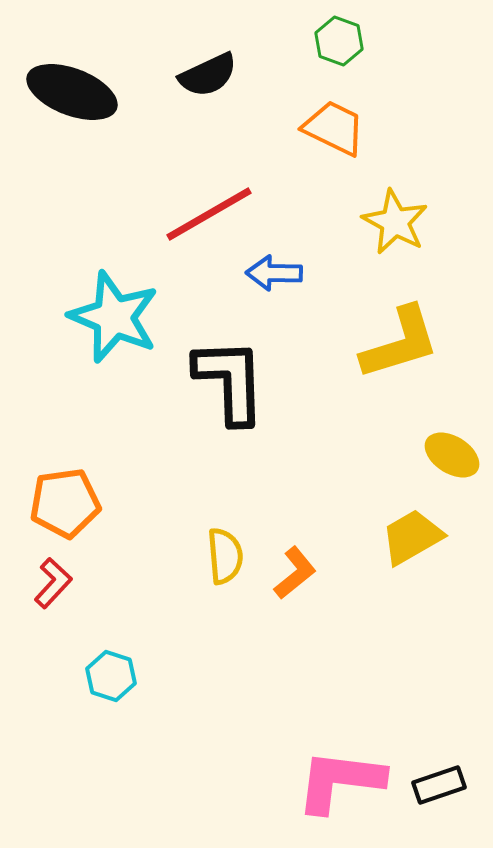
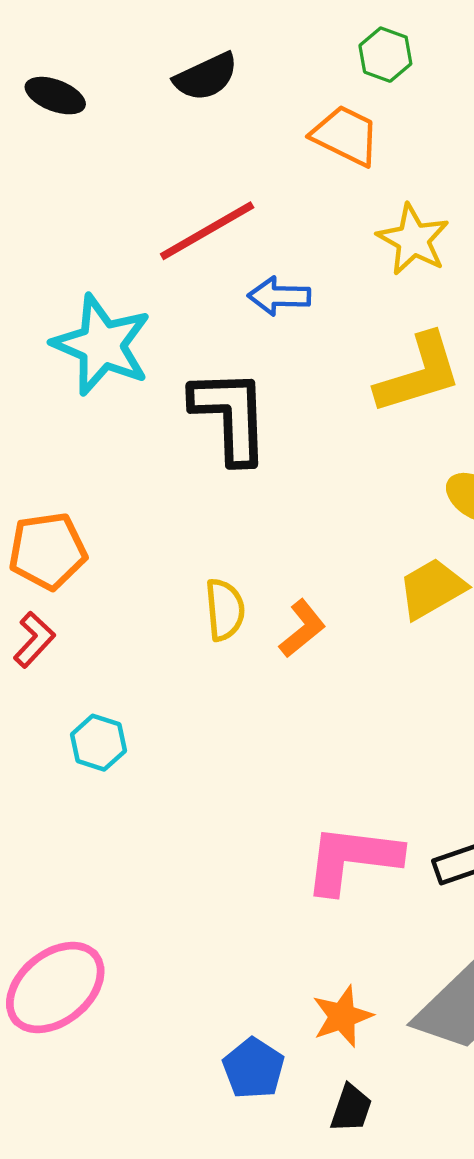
green hexagon: (339, 41) -> (385, 55), moved
black ellipse: (72, 92) -> (55, 96), size x0.6

